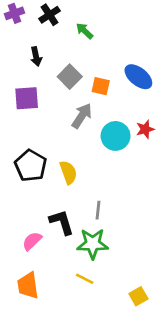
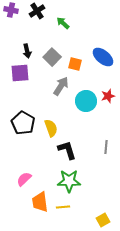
purple cross: (14, 13) -> (11, 10), turned 32
black arrow: (36, 56) -> (27, 51), moved
gray line: (98, 210) -> (106, 147), moved
black L-shape: (62, 222) -> (67, 150), moved
yellow line: (85, 279) -> (63, 207), turned -32
orange trapezoid: (28, 285) -> (40, 202), moved

